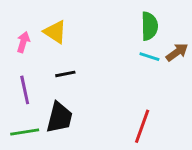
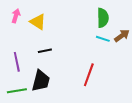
pink arrow: (23, 42) -> (16, 16), moved
red line: (142, 126) -> (89, 75), moved

